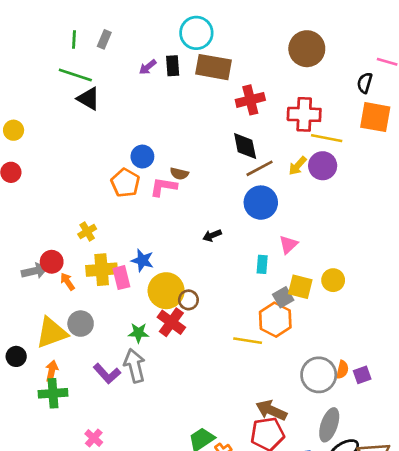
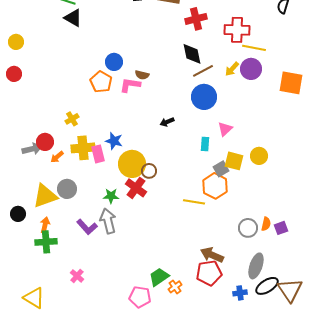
orange square: (375, 117) -> (291, 83), moved
orange arrow: (67, 281) -> (57, 157), turned -96
gray circle: (319, 375) -> (248, 228), size x0.7

